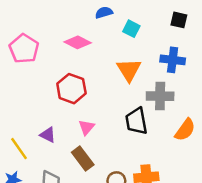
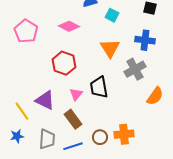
gray cross: (160, 96) -> (135, 69), turned -30
black trapezoid: (136, 121) -> (99, 87), moved
purple triangle: (48, 135) -> (45, 100), size x1.5

